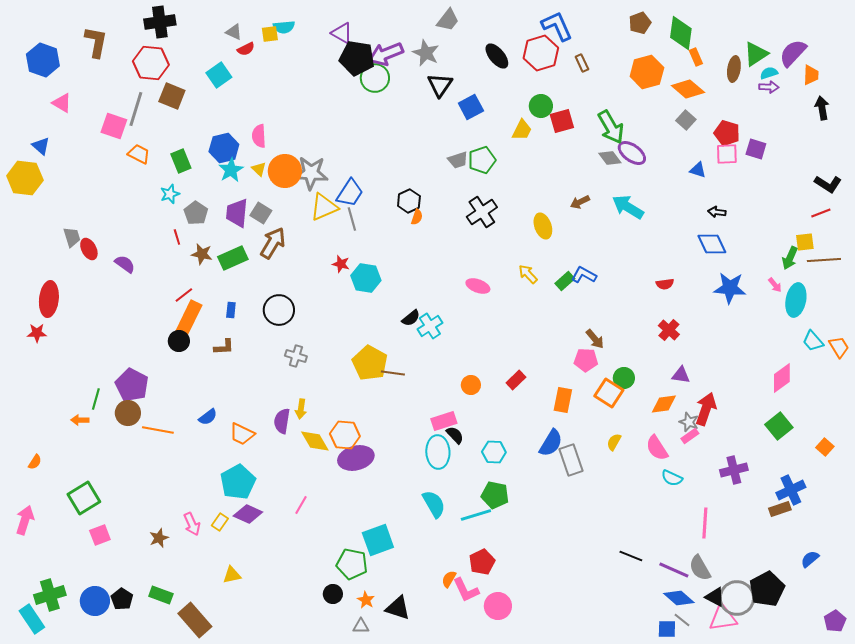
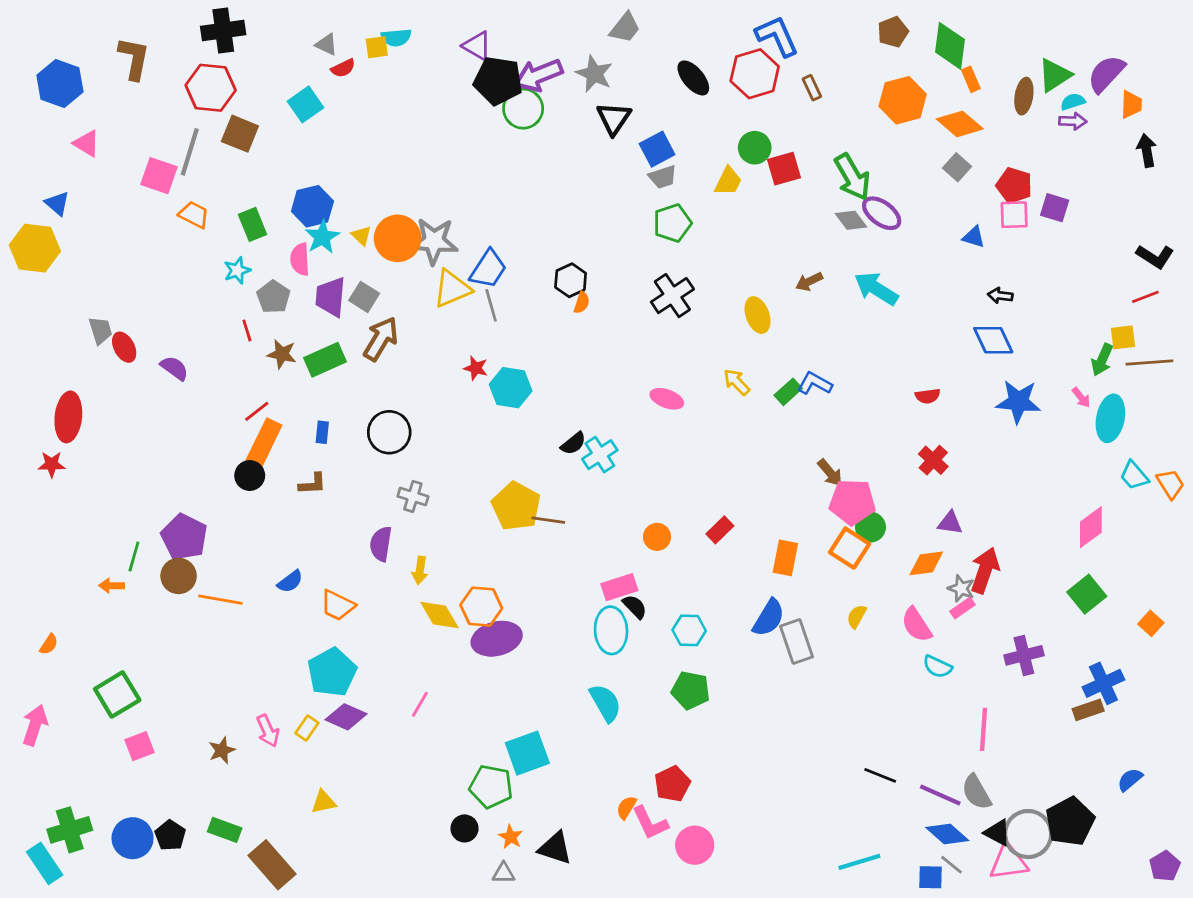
pink semicircle: (259, 136) -> (300, 259), moved
gray trapezoid: (458, 160) -> (663, 177), moved
pink pentagon: (586, 360) -> (852, 502), moved, size x1.4
purple semicircle: (282, 421) -> (381, 544), moved
cyan line: (476, 515) -> (859, 862), moved

